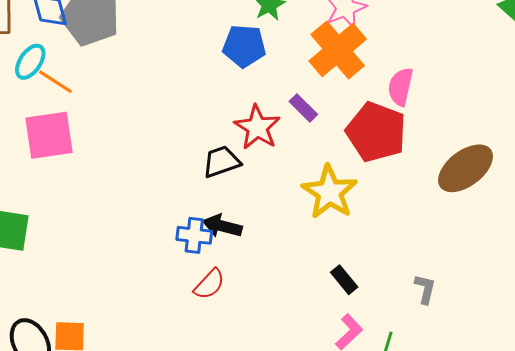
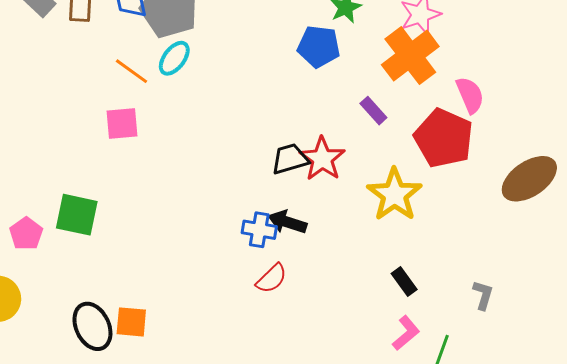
cyan ellipse: (30, 62) -> (174, 58), moved
pink semicircle: (400, 87) -> (470, 95), turned 141
red star: (257, 127) -> (322, 159), moved
pink square: (49, 135) -> (122, 123), size x0.7

